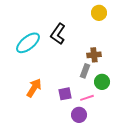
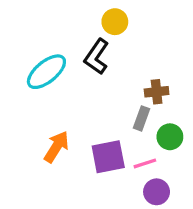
yellow circle: (99, 13) -> (115, 22), moved
purple square: (65, 94) -> (108, 157), size x1.5
purple circle: (79, 115) -> (157, 192), moved

